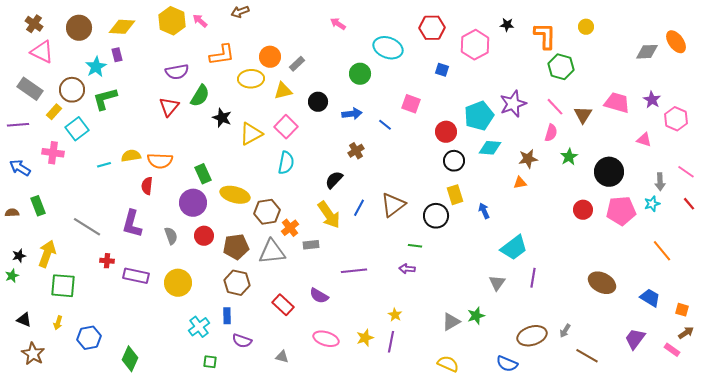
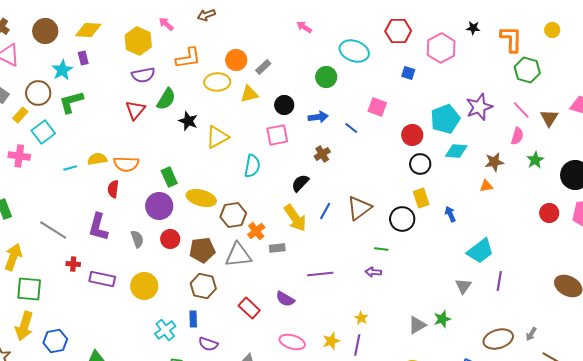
yellow hexagon: (172, 21) -> (138, 41), moved
pink square: (286, 127) -> (277, 135), moved, turned 35
yellow arrow: (58, 323) -> (24, 326), size x2.0

